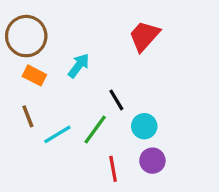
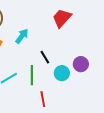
green line: (95, 129) -> (32, 75), turned -36
purple circle: (152, 161) -> (81, 64), moved

